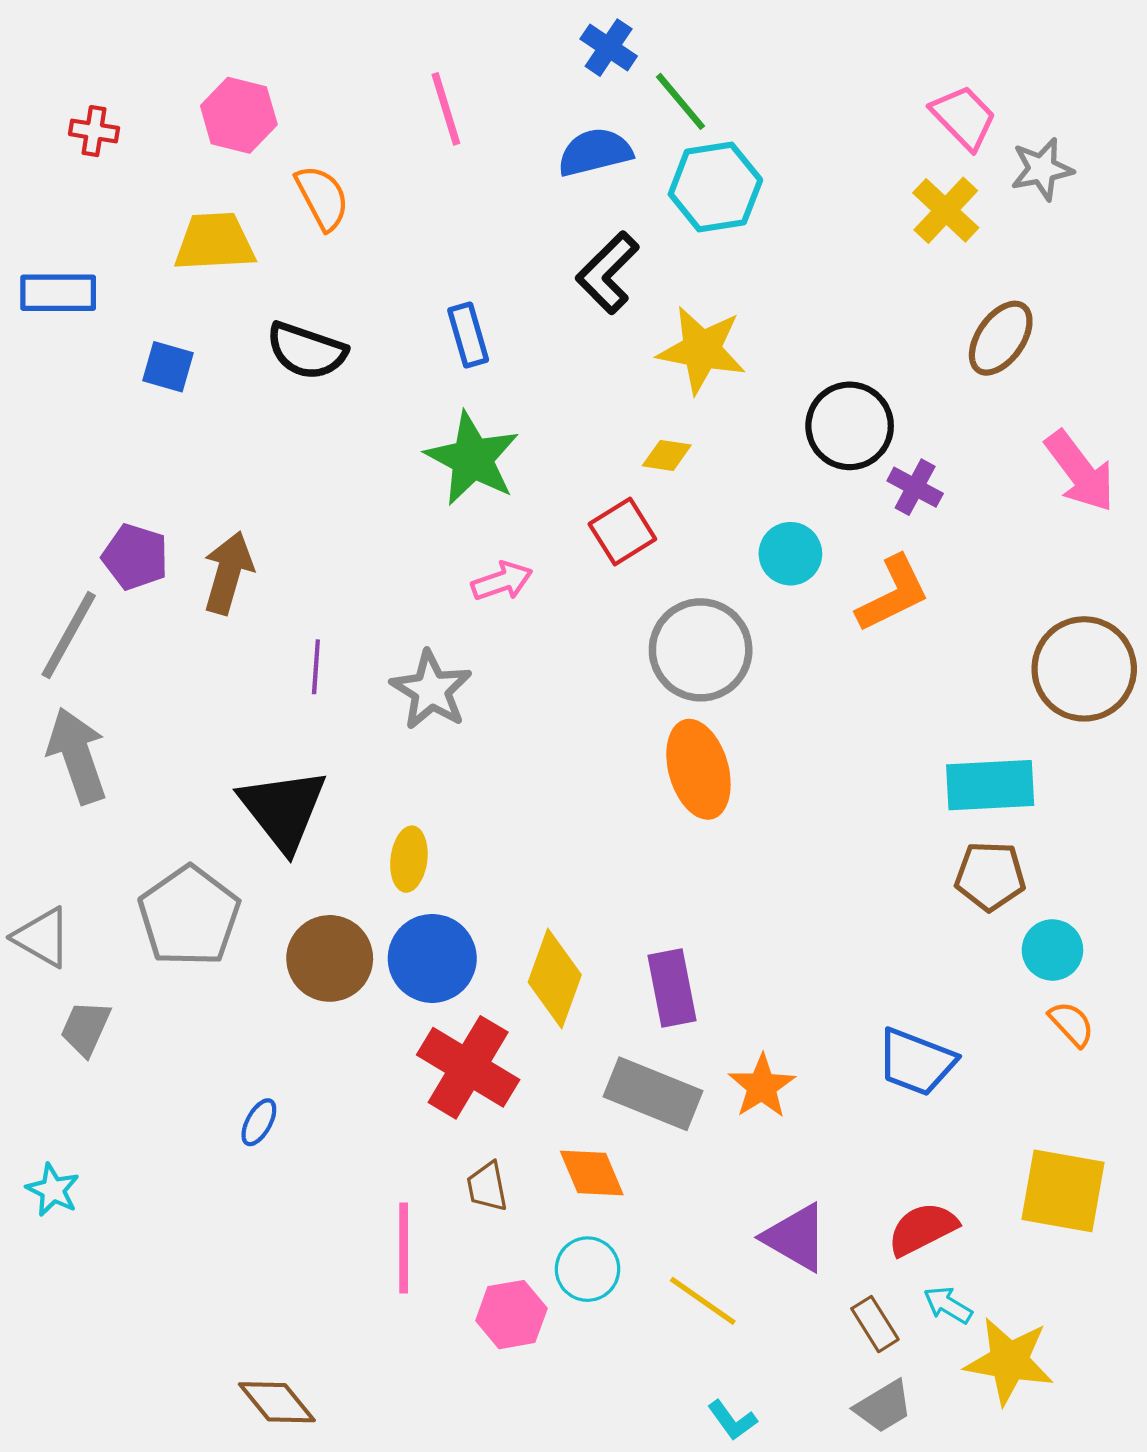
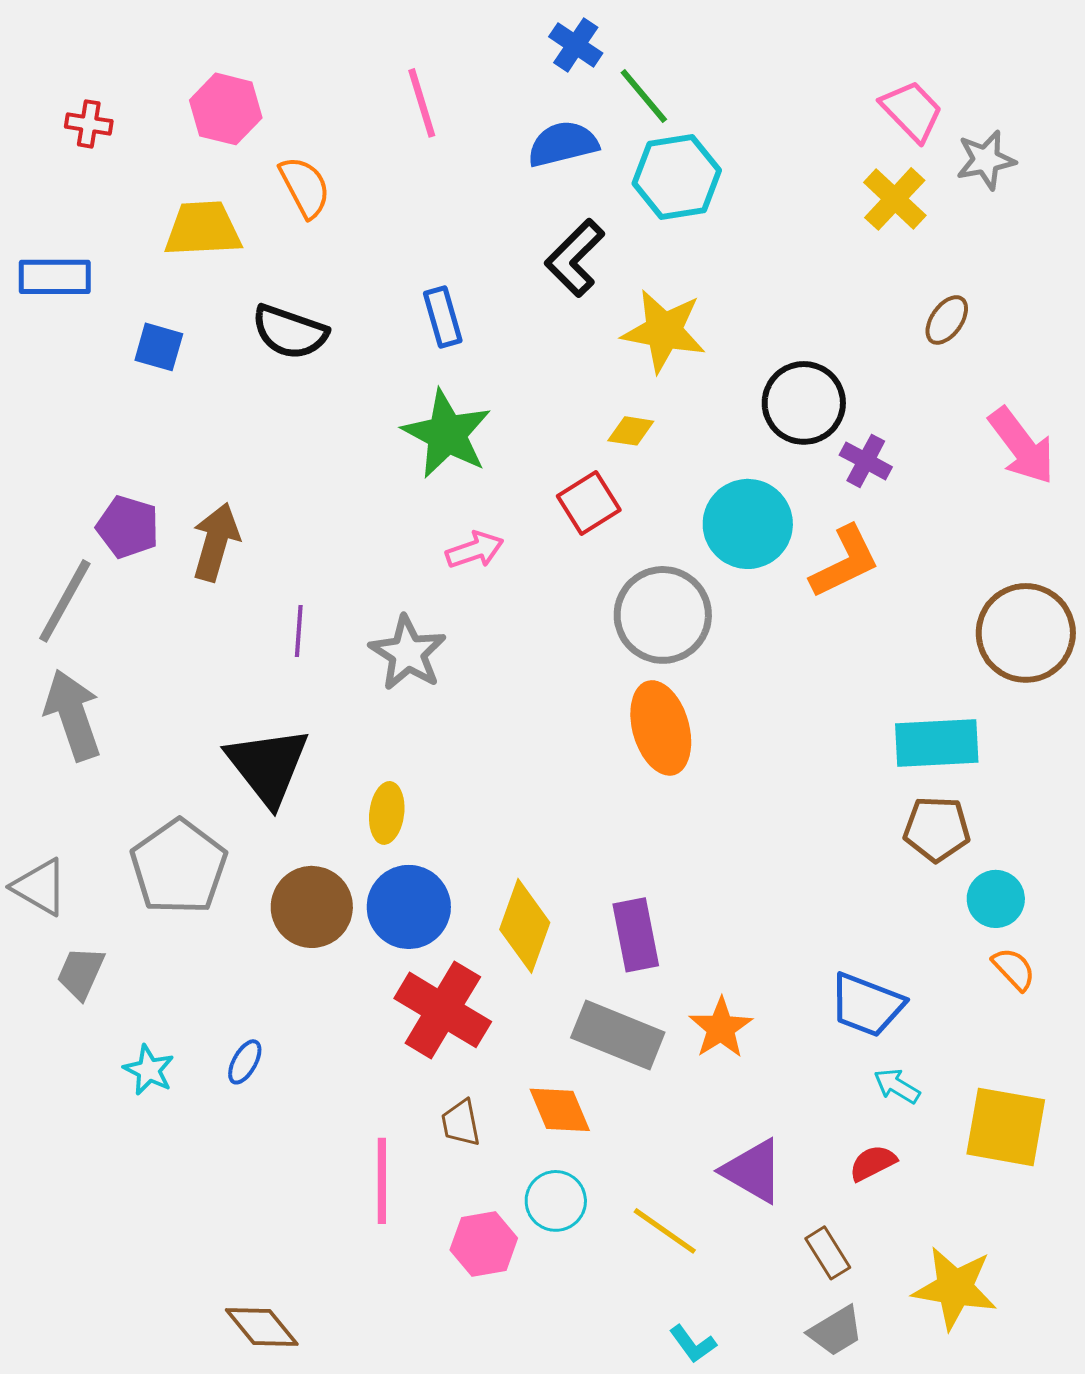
brown ellipse: (1001, 338) -> (947, 320), size x0.7
cyan circle: (790, 554) -> (748, 524), size x1.5
cyan star: (53, 1190) -> (149, 1070), moved
red semicircle: (922, 1229) -> (873, 1163), size x0.7
cyan arrow: (948, 1305) -> (897, 1086), moved

